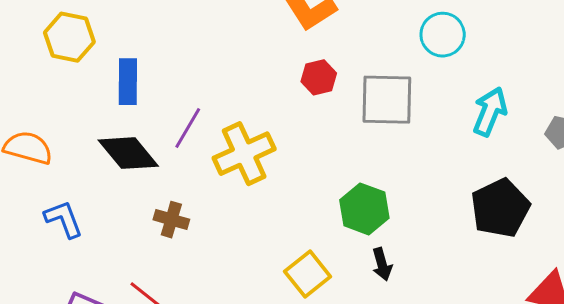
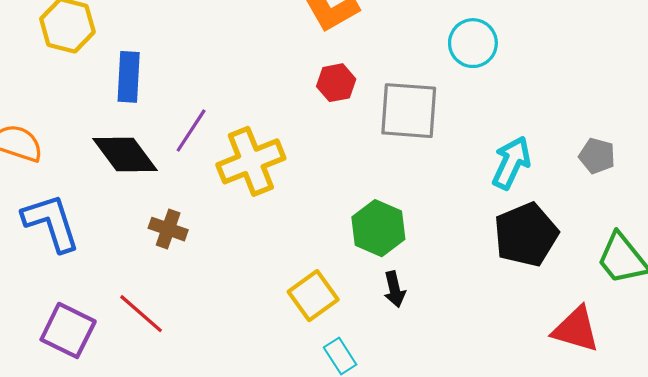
cyan arrow: (490, 112) -> (511, 163), moved
blue L-shape: (64, 219) -> (51, 223), size x1.4

